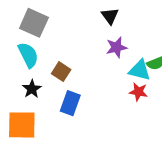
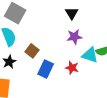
red star: (138, 92) -> (72, 68), moved
blue rectangle: (70, 103) -> (46, 69), moved

